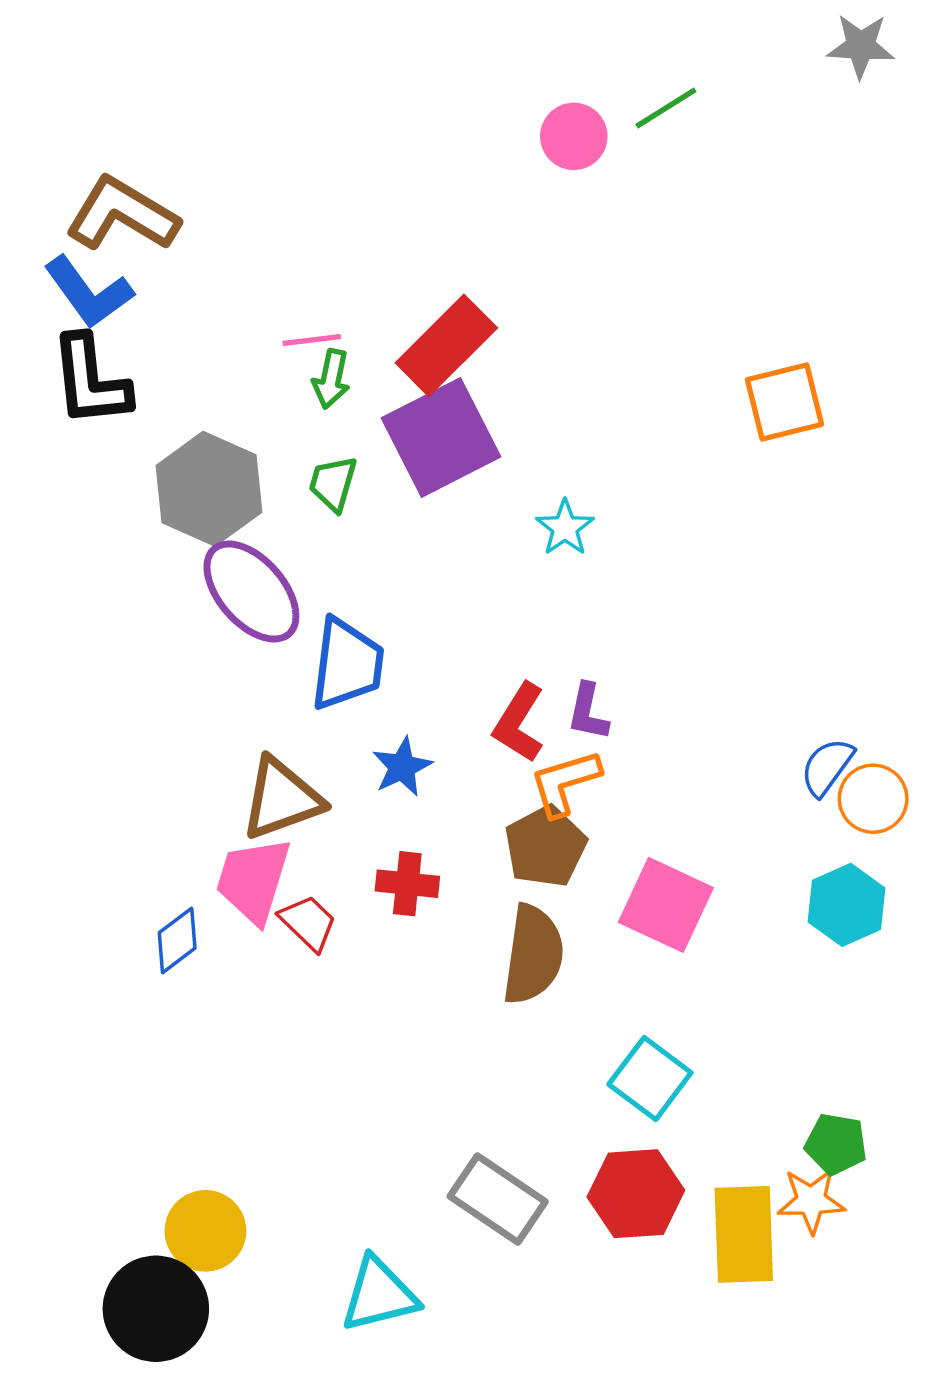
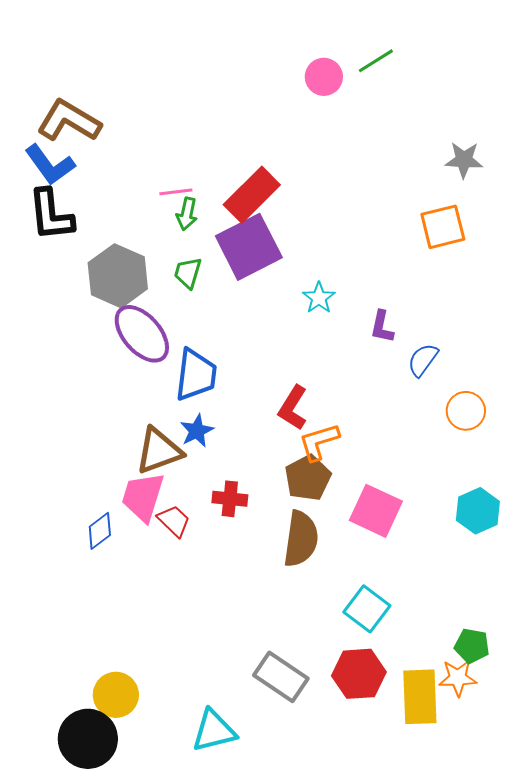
gray star: (861, 46) -> (464, 160), moved
purple L-shape: (588, 712) -> (382, 327), moved
blue star: (402, 767) -> (197, 431), moved
blue semicircle: (827, 767) -> (423, 360), moved
orange circle: (873, 799) -> (466, 411), moved

